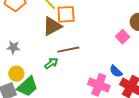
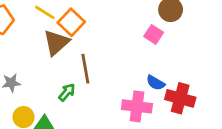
orange square: (66, 14) -> (71, 22), turned -30
brown line: (68, 50) -> (85, 69), turned -75

